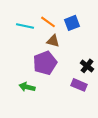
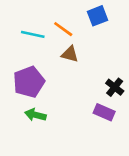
blue square: (72, 23) -> (98, 16), moved
purple pentagon: (45, 63) -> (29, 82), moved

